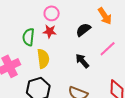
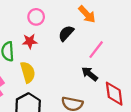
pink circle: (52, 13) -> (36, 17), moved
black arrow: (82, 61) -> (90, 74), moved

